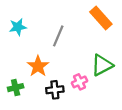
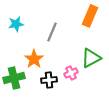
orange rectangle: (101, 18) -> (90, 16), turned 65
green cross: (16, 88) -> (14, 78), size x1.5

